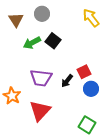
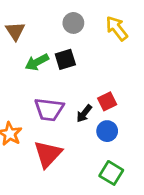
gray circle: (42, 14) -> (73, 23), moved
black square: (53, 41) -> (65, 59), turned 35
blue circle: (91, 89) -> (107, 131), moved

